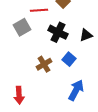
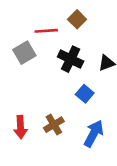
brown cross: (44, 64) -> (54, 125), moved
red arrow: (19, 95) -> (21, 127), moved

